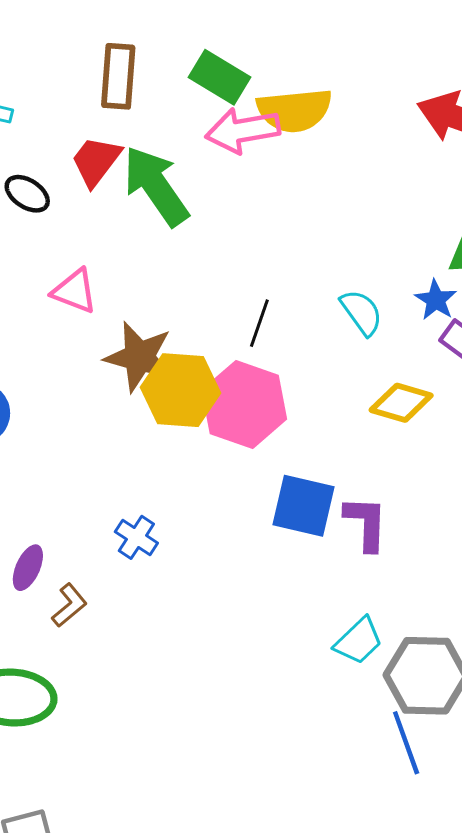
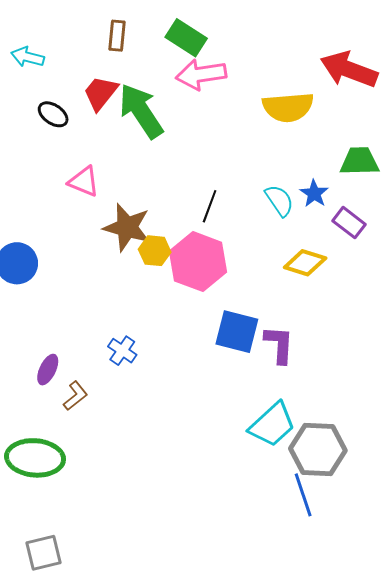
brown rectangle: (118, 76) -> (117, 36), size x0.7
yellow semicircle: (294, 110) -> (288, 107), moved
blue star: (436, 300) -> (314, 193), moved
yellow hexagon: (181, 390) -> (155, 251), size x0.6
cyan trapezoid: (359, 641) -> (272, 425), size x1.4

